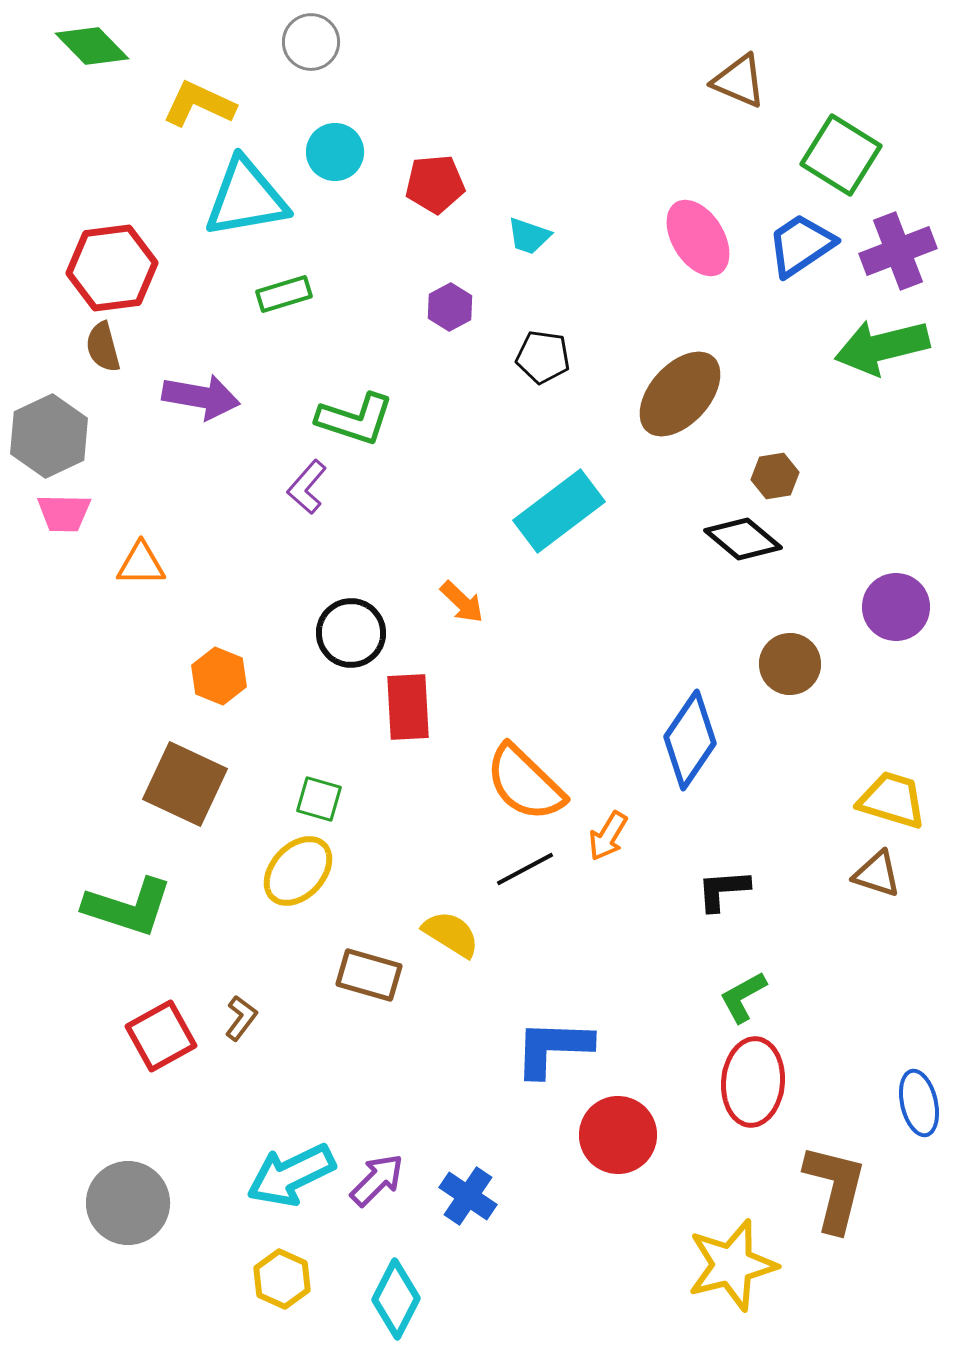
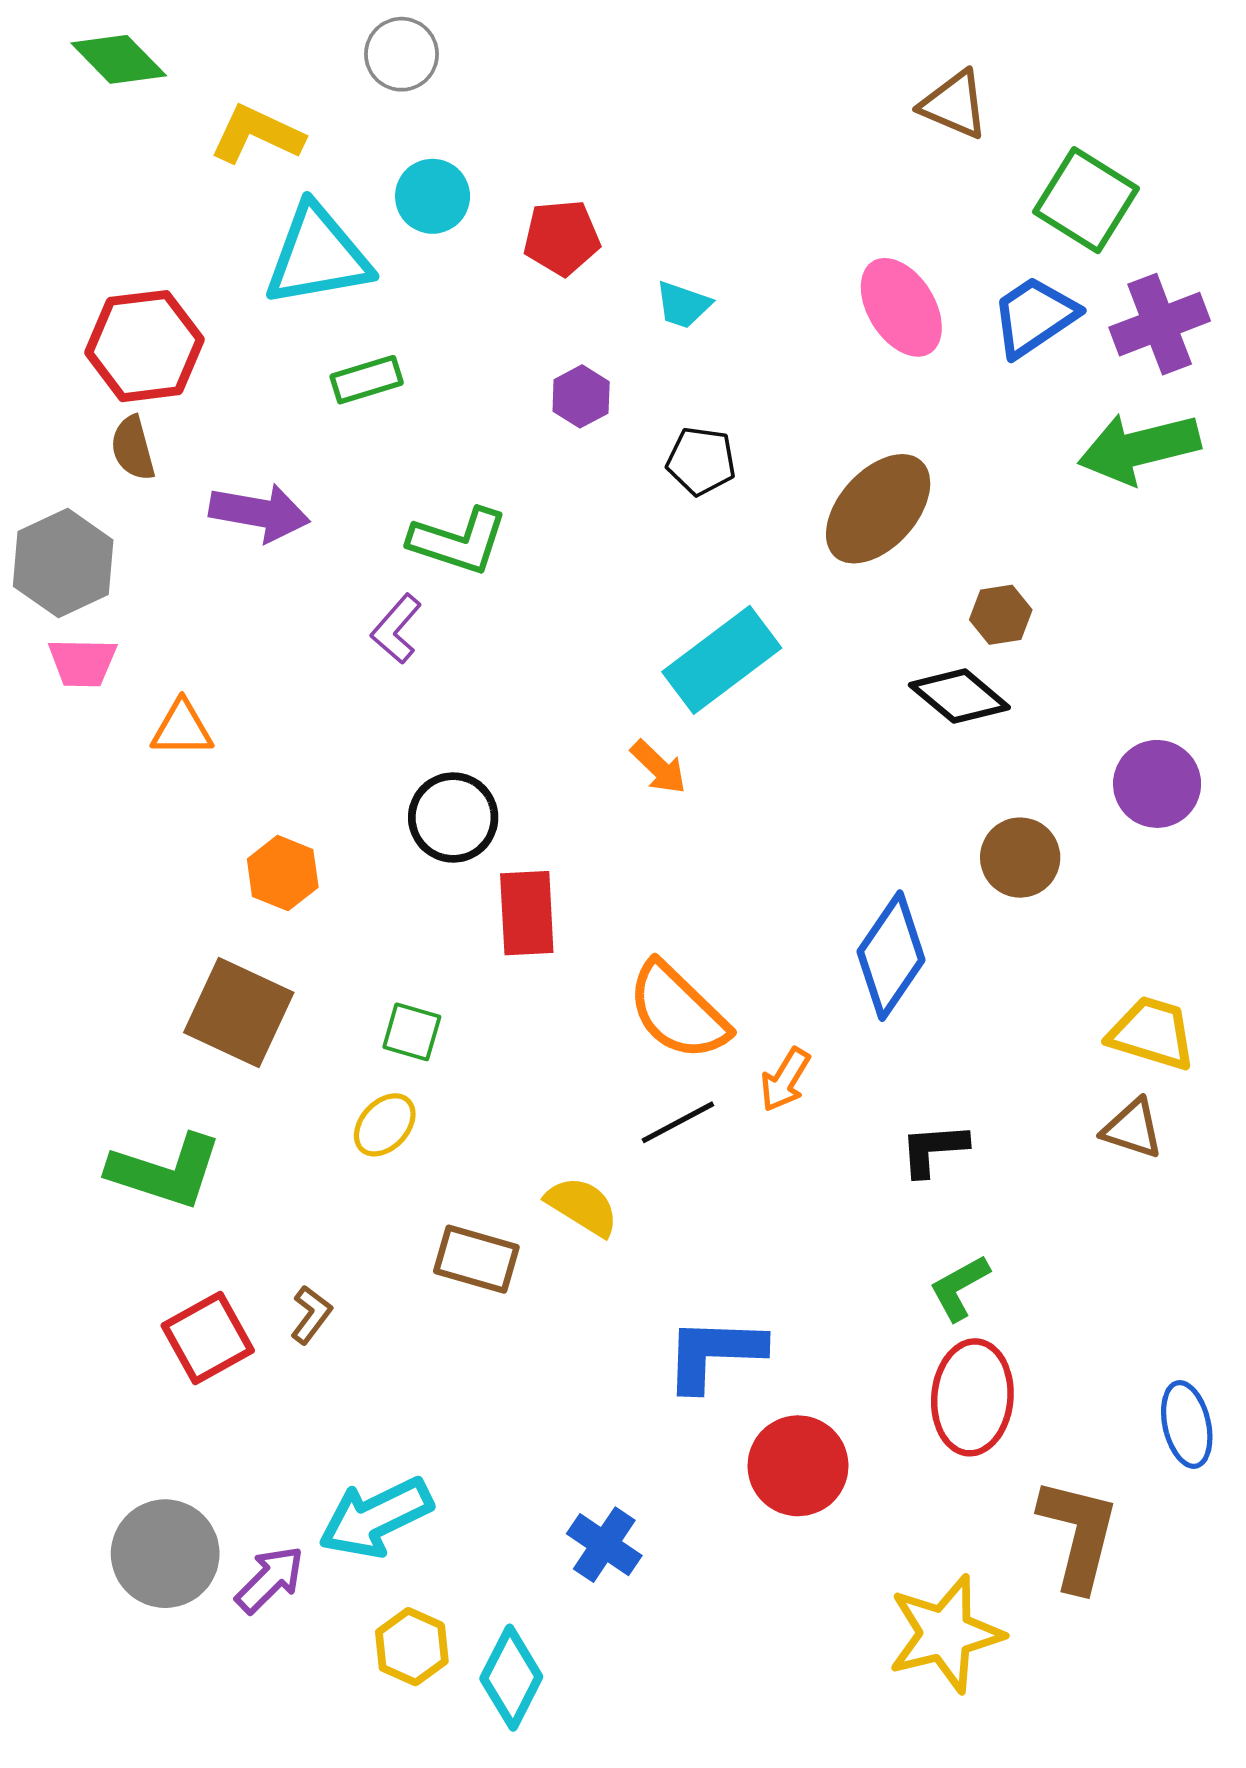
orange arrow: (462, 602) -> (659, 767), moved
yellow ellipse: (298, 871) -> (385, 1125), size x0.7
purple arrow: (377, 1180) -> (270, 1579), moved
yellow hexagon: (282, 1279) -> (412, 1647), moved

